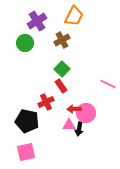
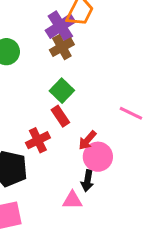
purple cross: (37, 21) -> (60, 26), moved
red arrow: (74, 109) -> (87, 140), moved, turned -48
pink triangle: (69, 125) -> (72, 200), moved

